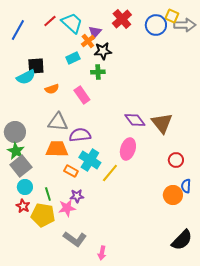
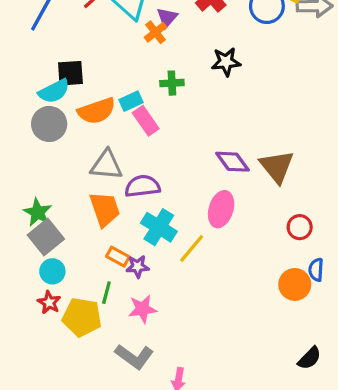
black star: (103, 51) -> (226, 62), moved
cyan rectangle: (73, 58) -> (131, 101), moved
orange semicircle: (52, 89) -> (97, 111), size x1.6
gray circle: (15, 132) -> (49, 124), moved
orange trapezoid: (57, 149) -> (105, 209), turned 70
orange rectangle: (71, 171) -> (118, 257), moved
green line: (48, 194) -> (106, 293), moved, turned 32
purple star: (77, 196) -> (138, 266), moved
pink star: (67, 208) -> (142, 309), moved
black semicircle: (182, 240) -> (309, 358), size x0.7

